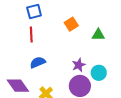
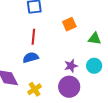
red line: (31, 34) -> (33, 37), moved
cyan circle: (99, 73) -> (94, 66), moved

